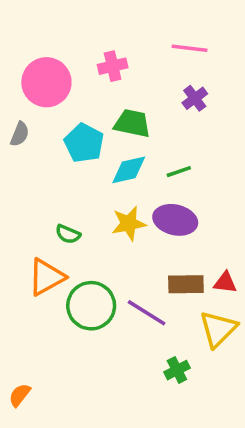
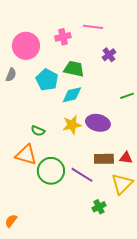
pink line: (189, 48) -> (93, 27), moved
green line: (179, 172) -> (127, 96), moved
orange triangle: (46, 277) -> (26, 155), turned 45

